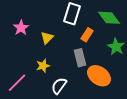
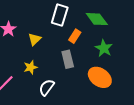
orange ellipse: (99, 76) -> (100, 77), moved

